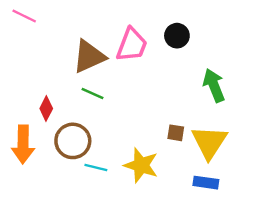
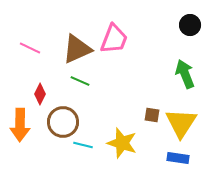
pink line: (24, 16) -> (30, 48), moved
black circle: (177, 36) -> (190, 25), moved

